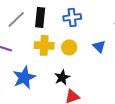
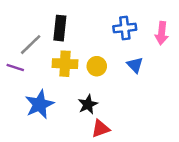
blue cross: (72, 17) -> (125, 28), moved
gray line: (16, 19) -> (31, 45), moved

